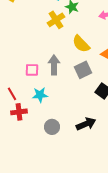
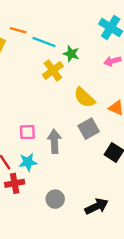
gray arrow: (54, 65) -> (54, 141), moved
cyan star: (40, 95) -> (28, 162), moved
black arrow: (86, 124) -> (97, 206), moved

